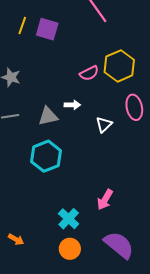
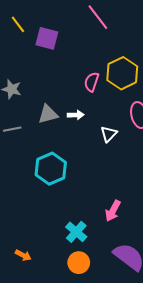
yellow line: (22, 26) -> (18, 24), moved, turned -54
pink semicircle: (89, 73) -> (92, 82), turned 138
gray triangle: (48, 116) -> (48, 114), moved

